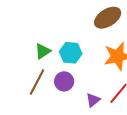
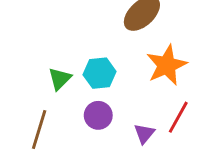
brown line: (37, 82) -> (39, 129), moved

